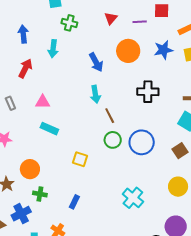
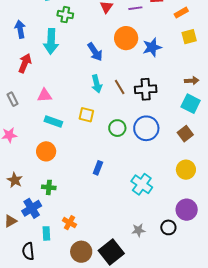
cyan arrow: (53, 49) -> (51, 41), size x1.4
blue star: (163, 50) -> (152, 47), moved
black cross: (148, 92) -> (146, 89), moved
brown line: (110, 116) -> (120, 87), moved
yellow square: (80, 159) -> (86, 115), moved
orange circle: (30, 169) -> (46, 151), moved
blue rectangle: (74, 202) -> (98, 168), moved

